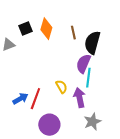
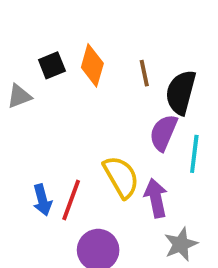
cyan line: (88, 78) -> (194, 154), moved
yellow semicircle: (61, 87) -> (121, 177), size x1.6
blue arrow: (20, 99) -> (42, 200), turned 105

